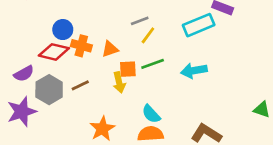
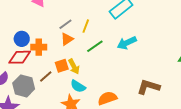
gray line: (140, 21) -> (65, 24), moved
orange triangle: (110, 49) -> (67, 39), moved
orange square: (128, 69) -> (62, 66), moved
cyan semicircle: (151, 114) -> (78, 86), moved

